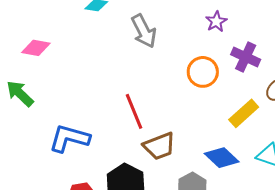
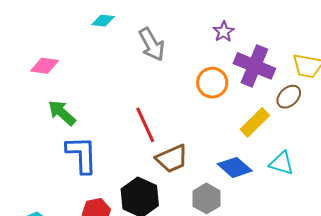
purple cross: (246, 57) -> (254, 66), size x1.4
green arrow: (20, 94) -> (62, 113), moved
blue L-shape: (69, 138) -> (82, 155), turned 75

